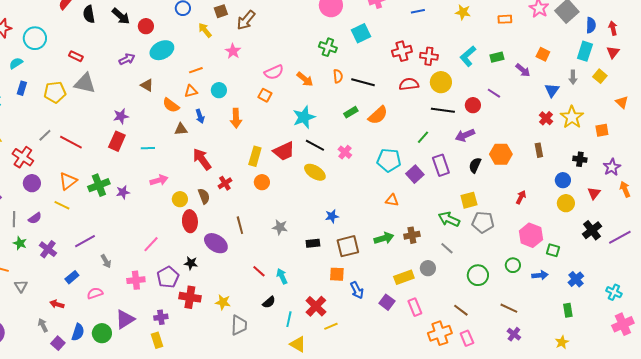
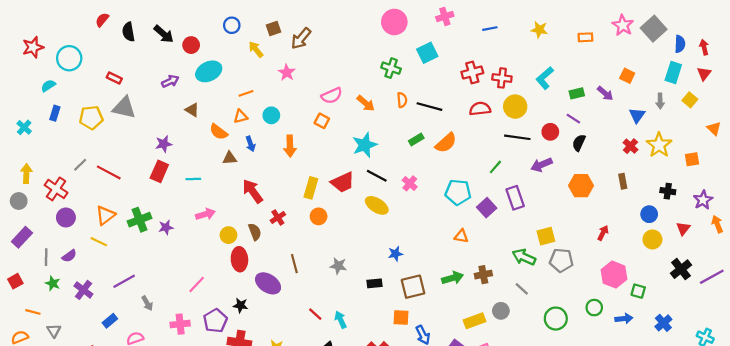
green rectangle: (497, 57) -> (577, 93), moved
black semicircle: (475, 165) -> (579, 143), moved

